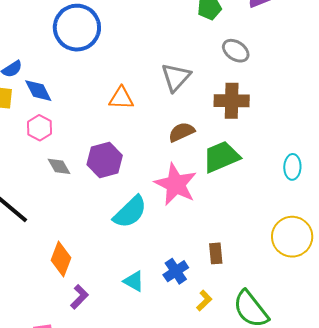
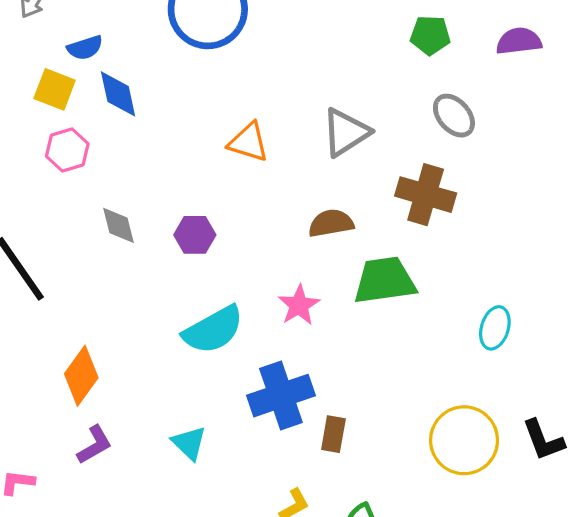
pink hexagon: (40, 128) -> (67, 150), moved
purple hexagon: (105, 160) -> (195, 235), size x0.7
pink star: (176, 184) -> (299, 305), size x0.6
blue cross: (176, 271) -> (281, 396), moved, size x1.5

